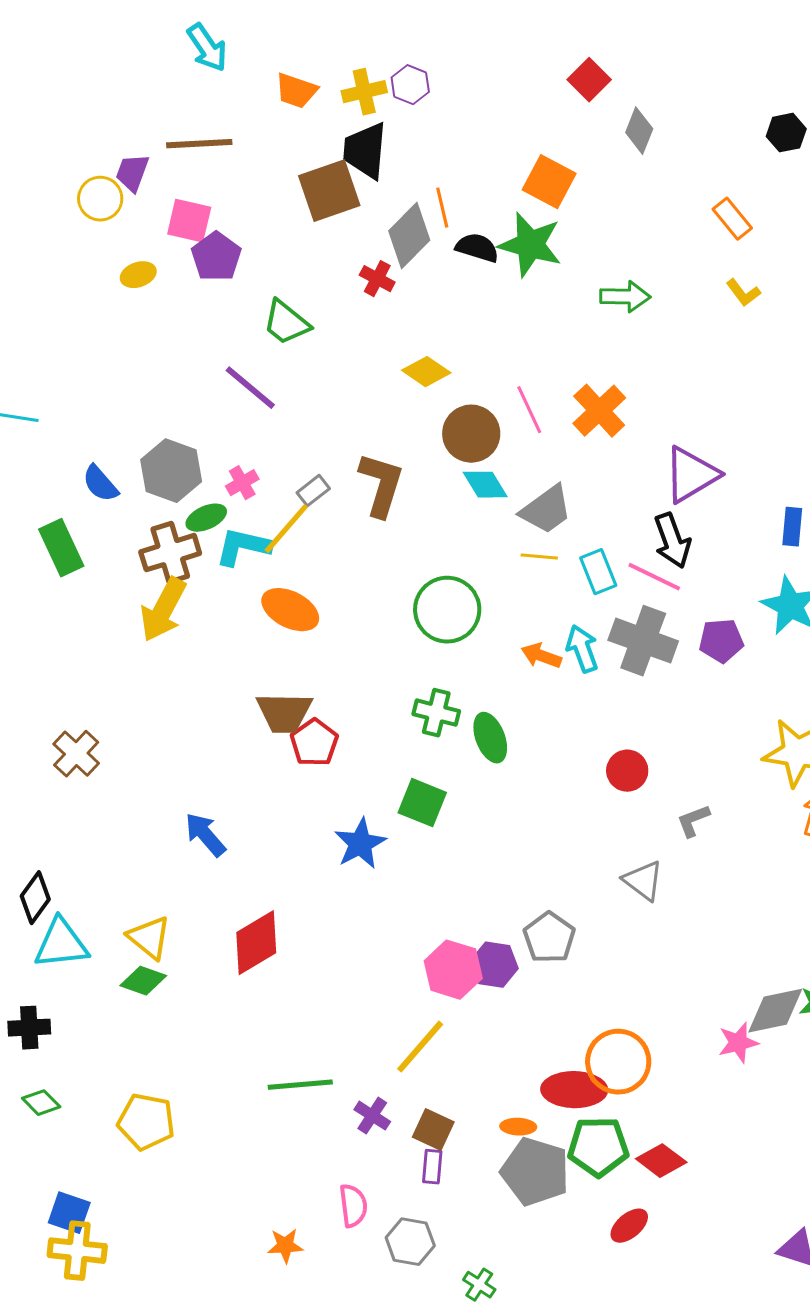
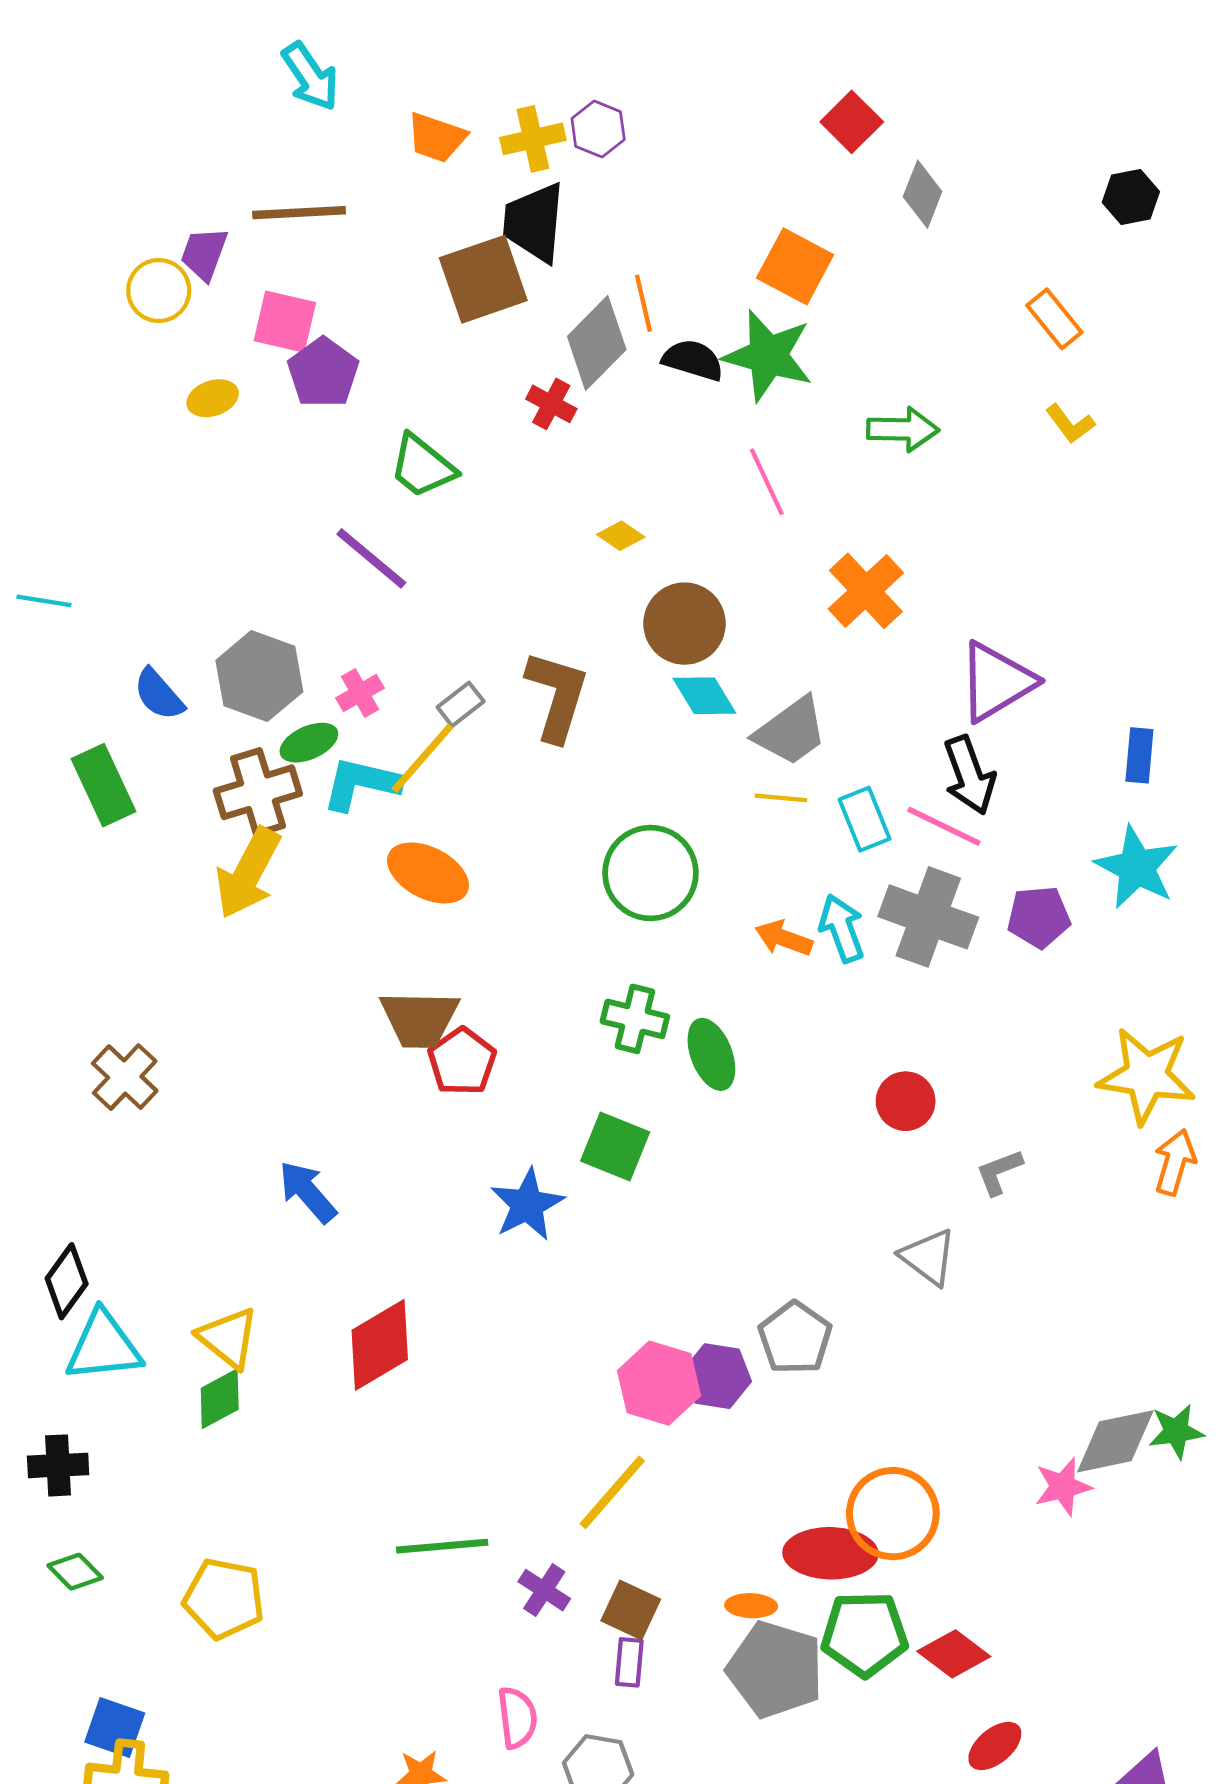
yellow diamond: (426, 372) -> (621, 536), size x0.7
pink line: (529, 410) -> (767, 482), moved
green diamond: (143, 981) -> (220, 1399), turned -48
red ellipse: (629, 1226) -> (995, 1746), moved

